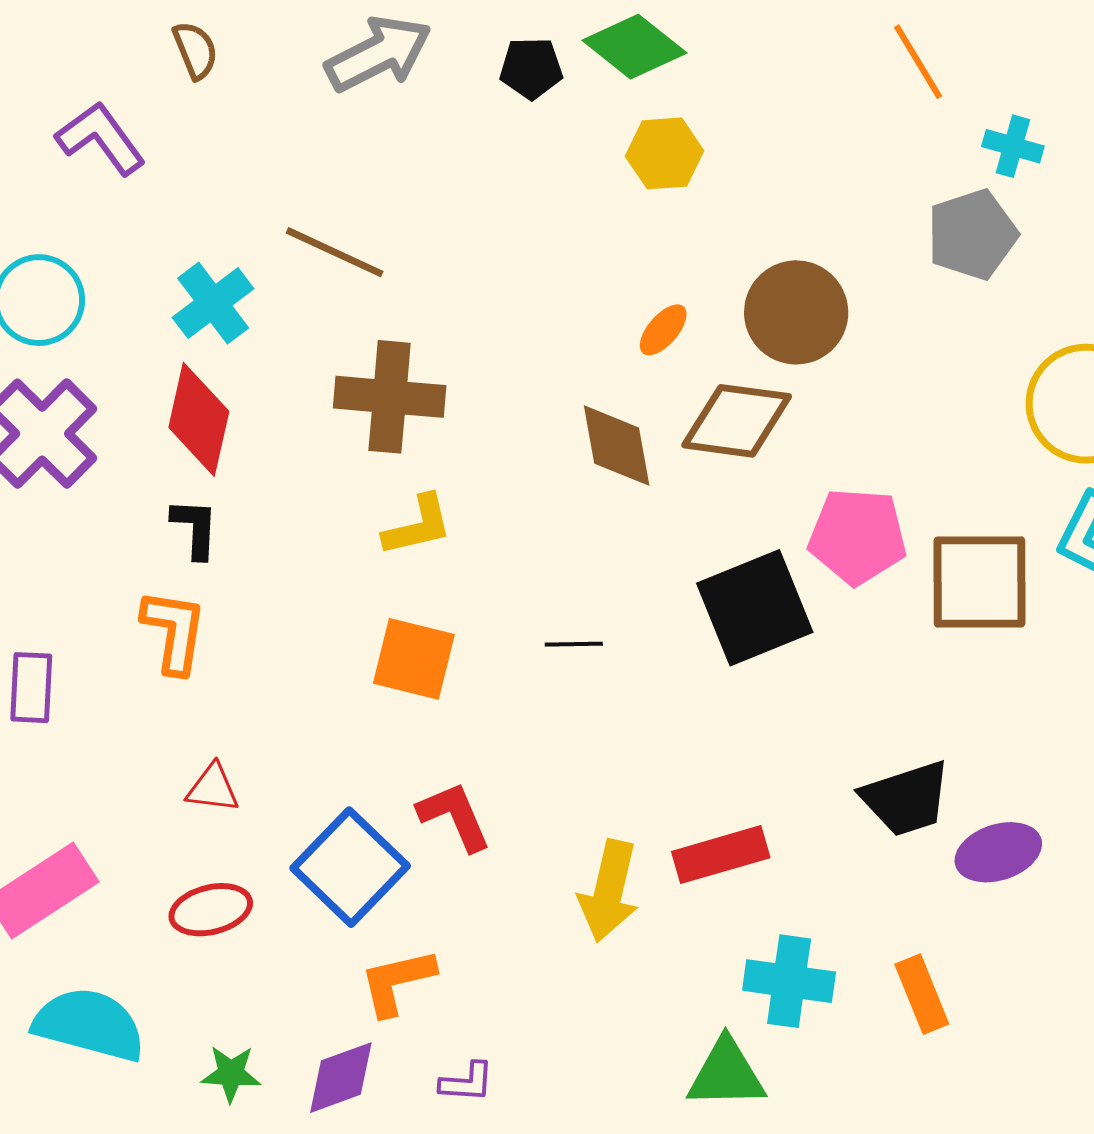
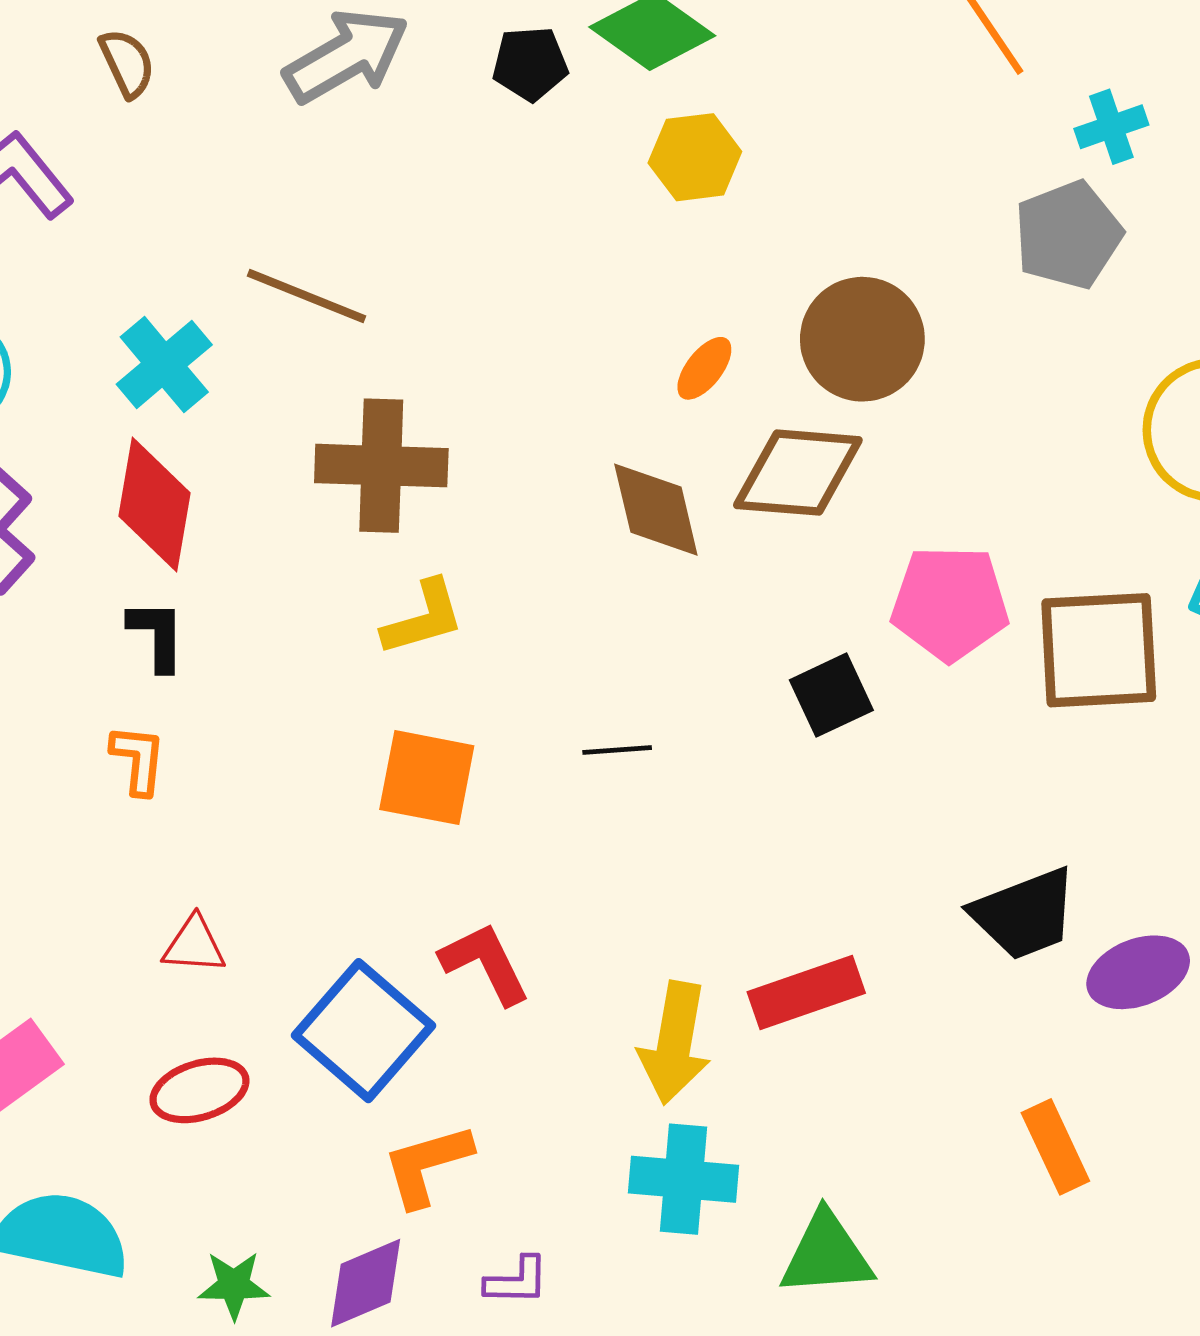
cyan cross: (1013, 146) -> (1111, 127), turned -32
black square: (755, 608) -> (831, 695), size x0.6
orange L-shape: (174, 631) -> (138, 760), size x0.7
cyan cross: (789, 981) -> (683, 1179), moved

